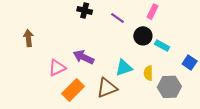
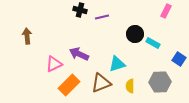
pink rectangle: (152, 12) -> (166, 11), moved
purple line: (117, 18) -> (102, 17), moved, turned -48
yellow semicircle: (148, 73) -> (130, 86), moved

